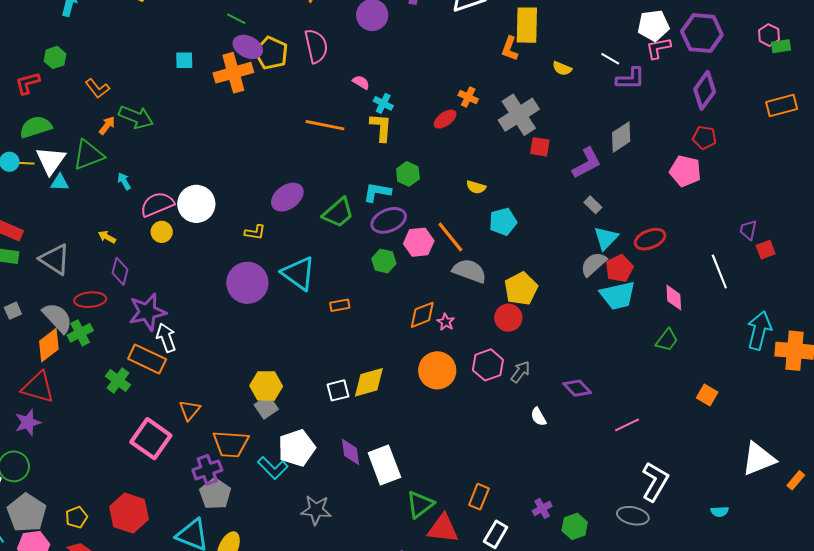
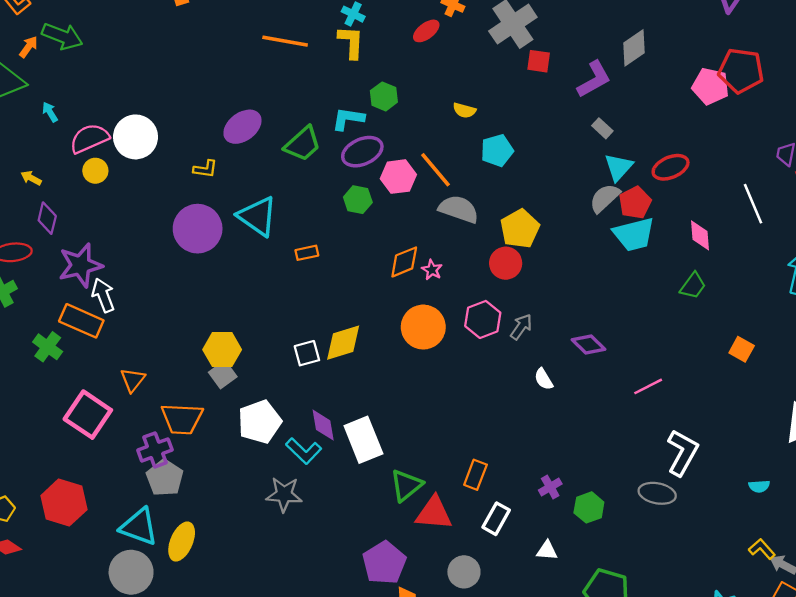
red pentagon: (704, 138) -> (741, 71), moved, size x1.6
cyan L-shape: (273, 468) -> (304, 451), moved

